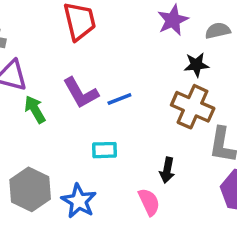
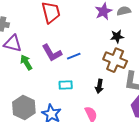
gray semicircle: (218, 31) -> (124, 11), moved
black arrow: (167, 170) -> (99, 86), moved

